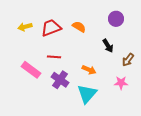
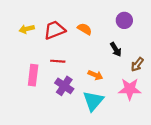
pink rectangle: (31, 70) -> (33, 75), turned 60
pink star: (121, 83) -> (130, 89), size x1.5

